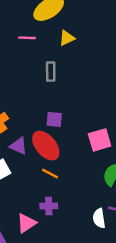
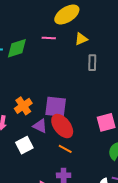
gray rectangle: (51, 72) -> (92, 63), moved
purple square: (54, 119) -> (56, 107), moved, size x1.6

